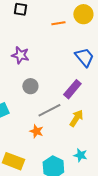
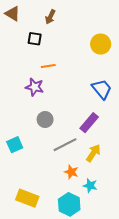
orange line: (58, 23) -> (48, 66), moved
orange star: (36, 131) -> (71, 172), moved
cyan star: (80, 155) -> (90, 186), moved

